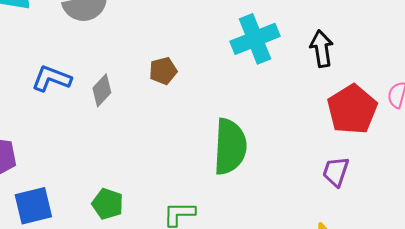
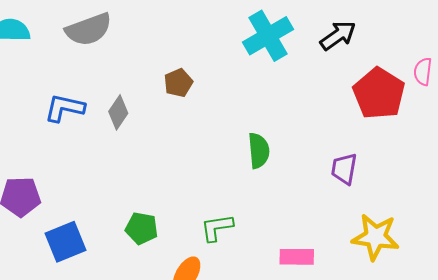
black arrow: (322, 49) -> (338, 36), turned 72
green semicircle: (230, 147) -> (259, 151), size x0.6
purple trapezoid: (336, 172) -> (344, 169), moved

